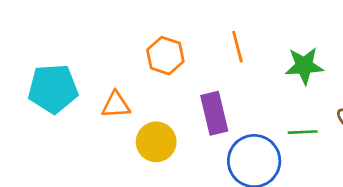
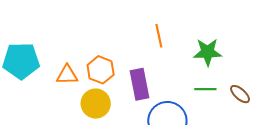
orange hexagon: (165, 56) -> (101, 70), moved
green line: (303, 132) -> (205, 89), moved

